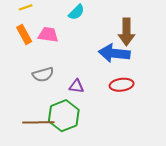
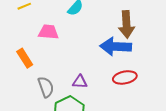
orange rectangle: (24, 34) -> (25, 58), moved
gray semicircle: (43, 74) -> (46, 87), moved, turned -90

